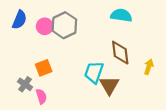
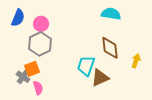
gray hexagon: (64, 25) -> (40, 44), moved
orange square: (44, 68) -> (32, 69), moved
brown triangle: (109, 85) -> (100, 78), turned 36

